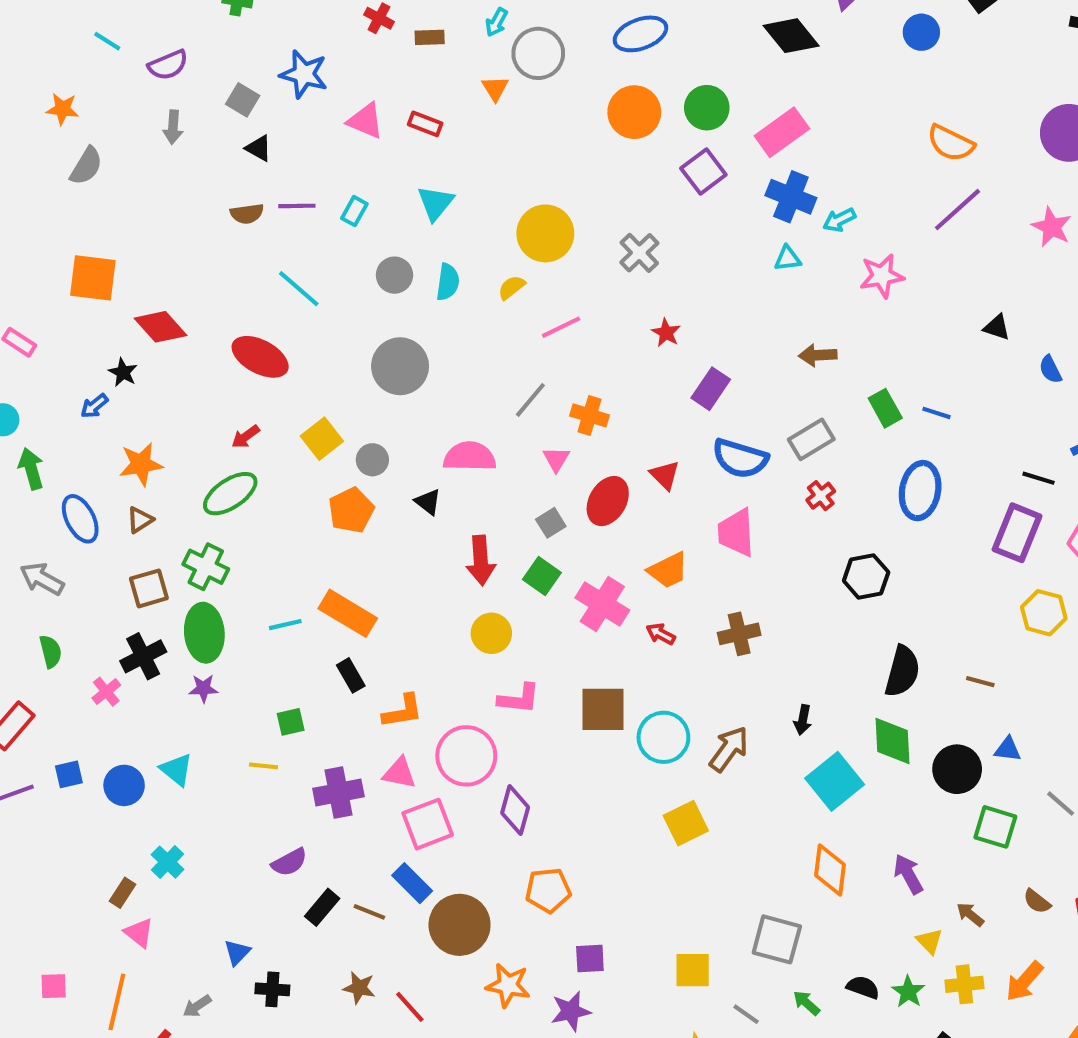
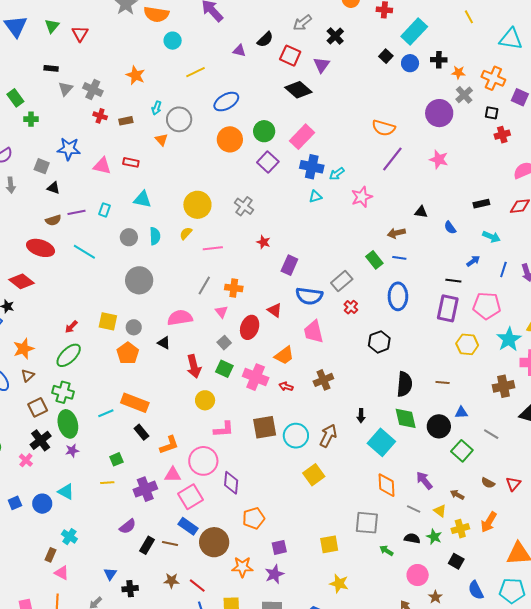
blue circle: (921, 32) -> (410, 63), moved
cyan triangle: (435, 203) -> (142, 199), turned -48
pink line: (561, 327) -> (213, 248), turned 30
brown arrow: (818, 355) -> (396, 233), moved
red ellipse: (260, 357) -> (41, 248), moved
yellow square: (322, 439) -> (108, 321), turned -30
green square: (995, 827) -> (462, 451), turned 35
gray line: (746, 1014) -> (414, 509), moved

